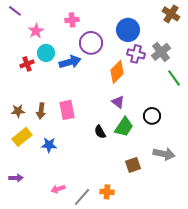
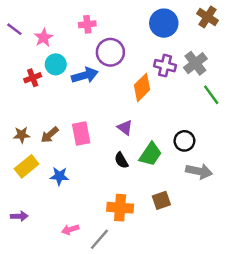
purple line: (15, 11) -> (14, 29), moved
blue circle: (128, 30) -> (164, 23), moved
purple triangle: (118, 102) -> (125, 128), moved
brown arrow: (41, 111) -> (50, 135), turned 42
gray arrow: (164, 154) -> (199, 171), moved
orange cross: (107, 192) -> (120, 208), moved, size x1.5

